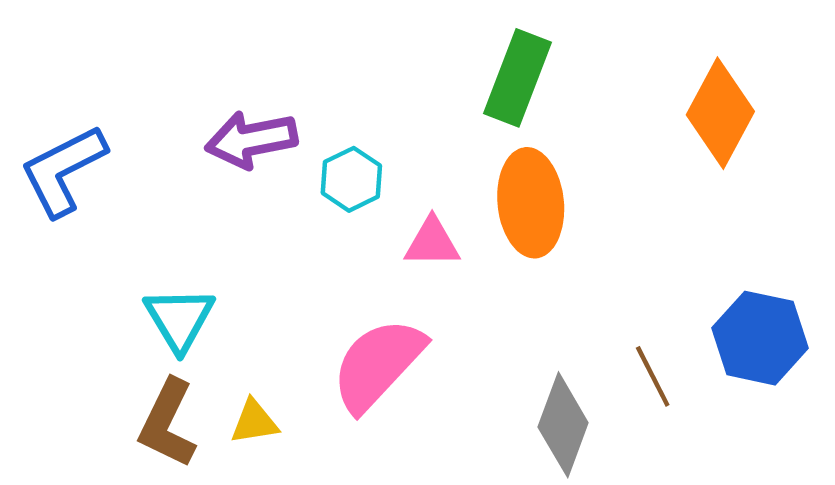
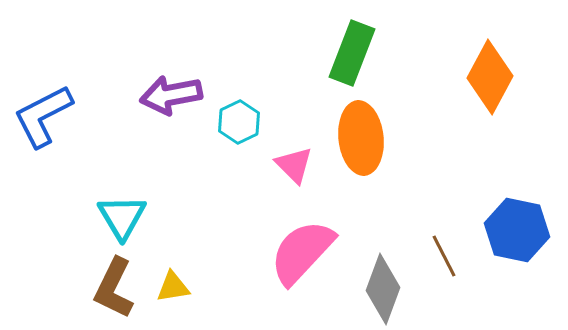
pink triangle: (432, 242) -> (294, 165), turned 45
pink semicircle: (378, 365) -> (302, 252), moved

